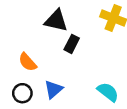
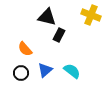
cyan semicircle: (108, 92) -> (72, 71), moved

